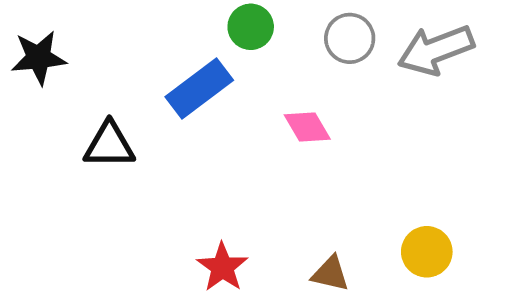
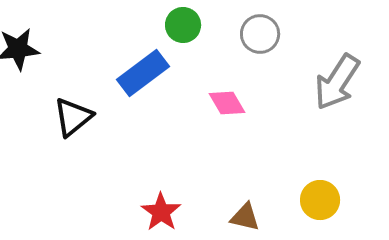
gray arrow: (436, 50) -> (337, 82), moved, turned -36
black triangle: (109, 145) -> (73, 117), turned -39

